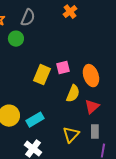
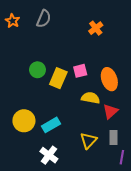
orange cross: (70, 12) -> (96, 28), moved
green circle: (16, 39) -> (37, 70), moved
yellow semicircle: (73, 94) -> (91, 98), turned -102

